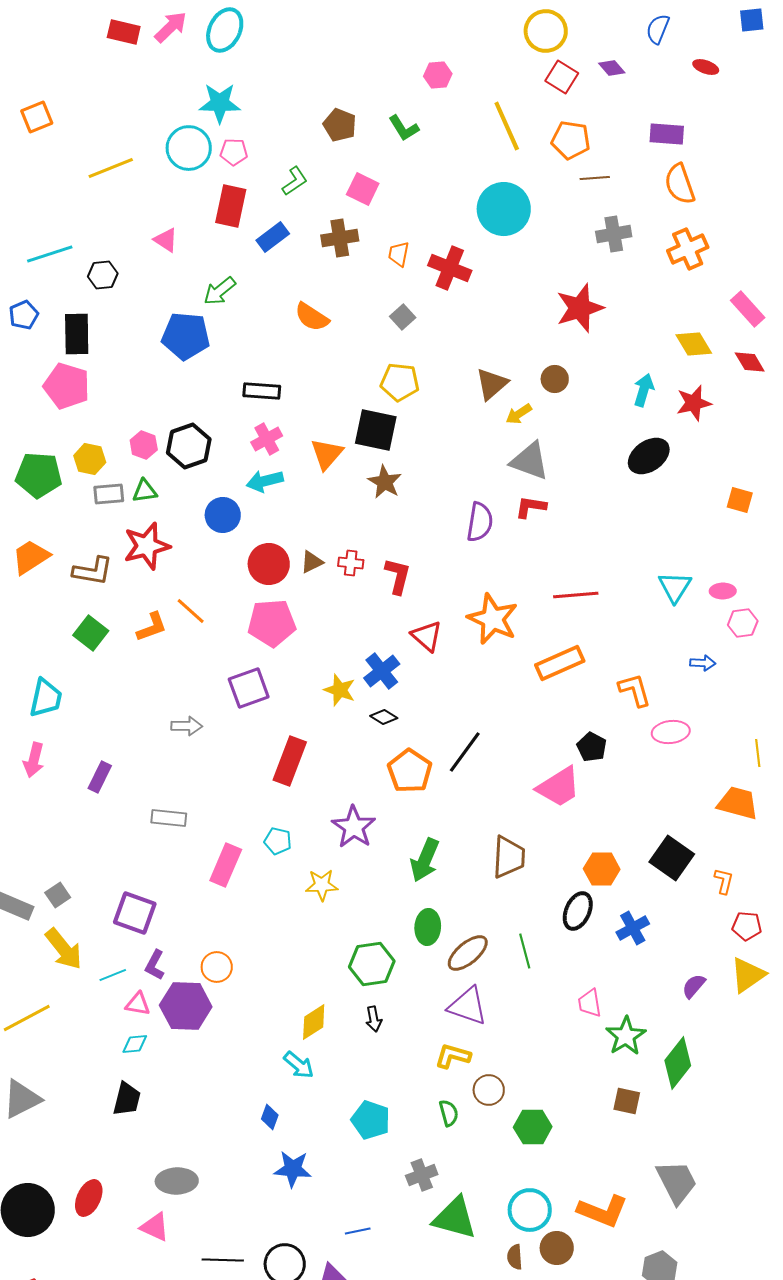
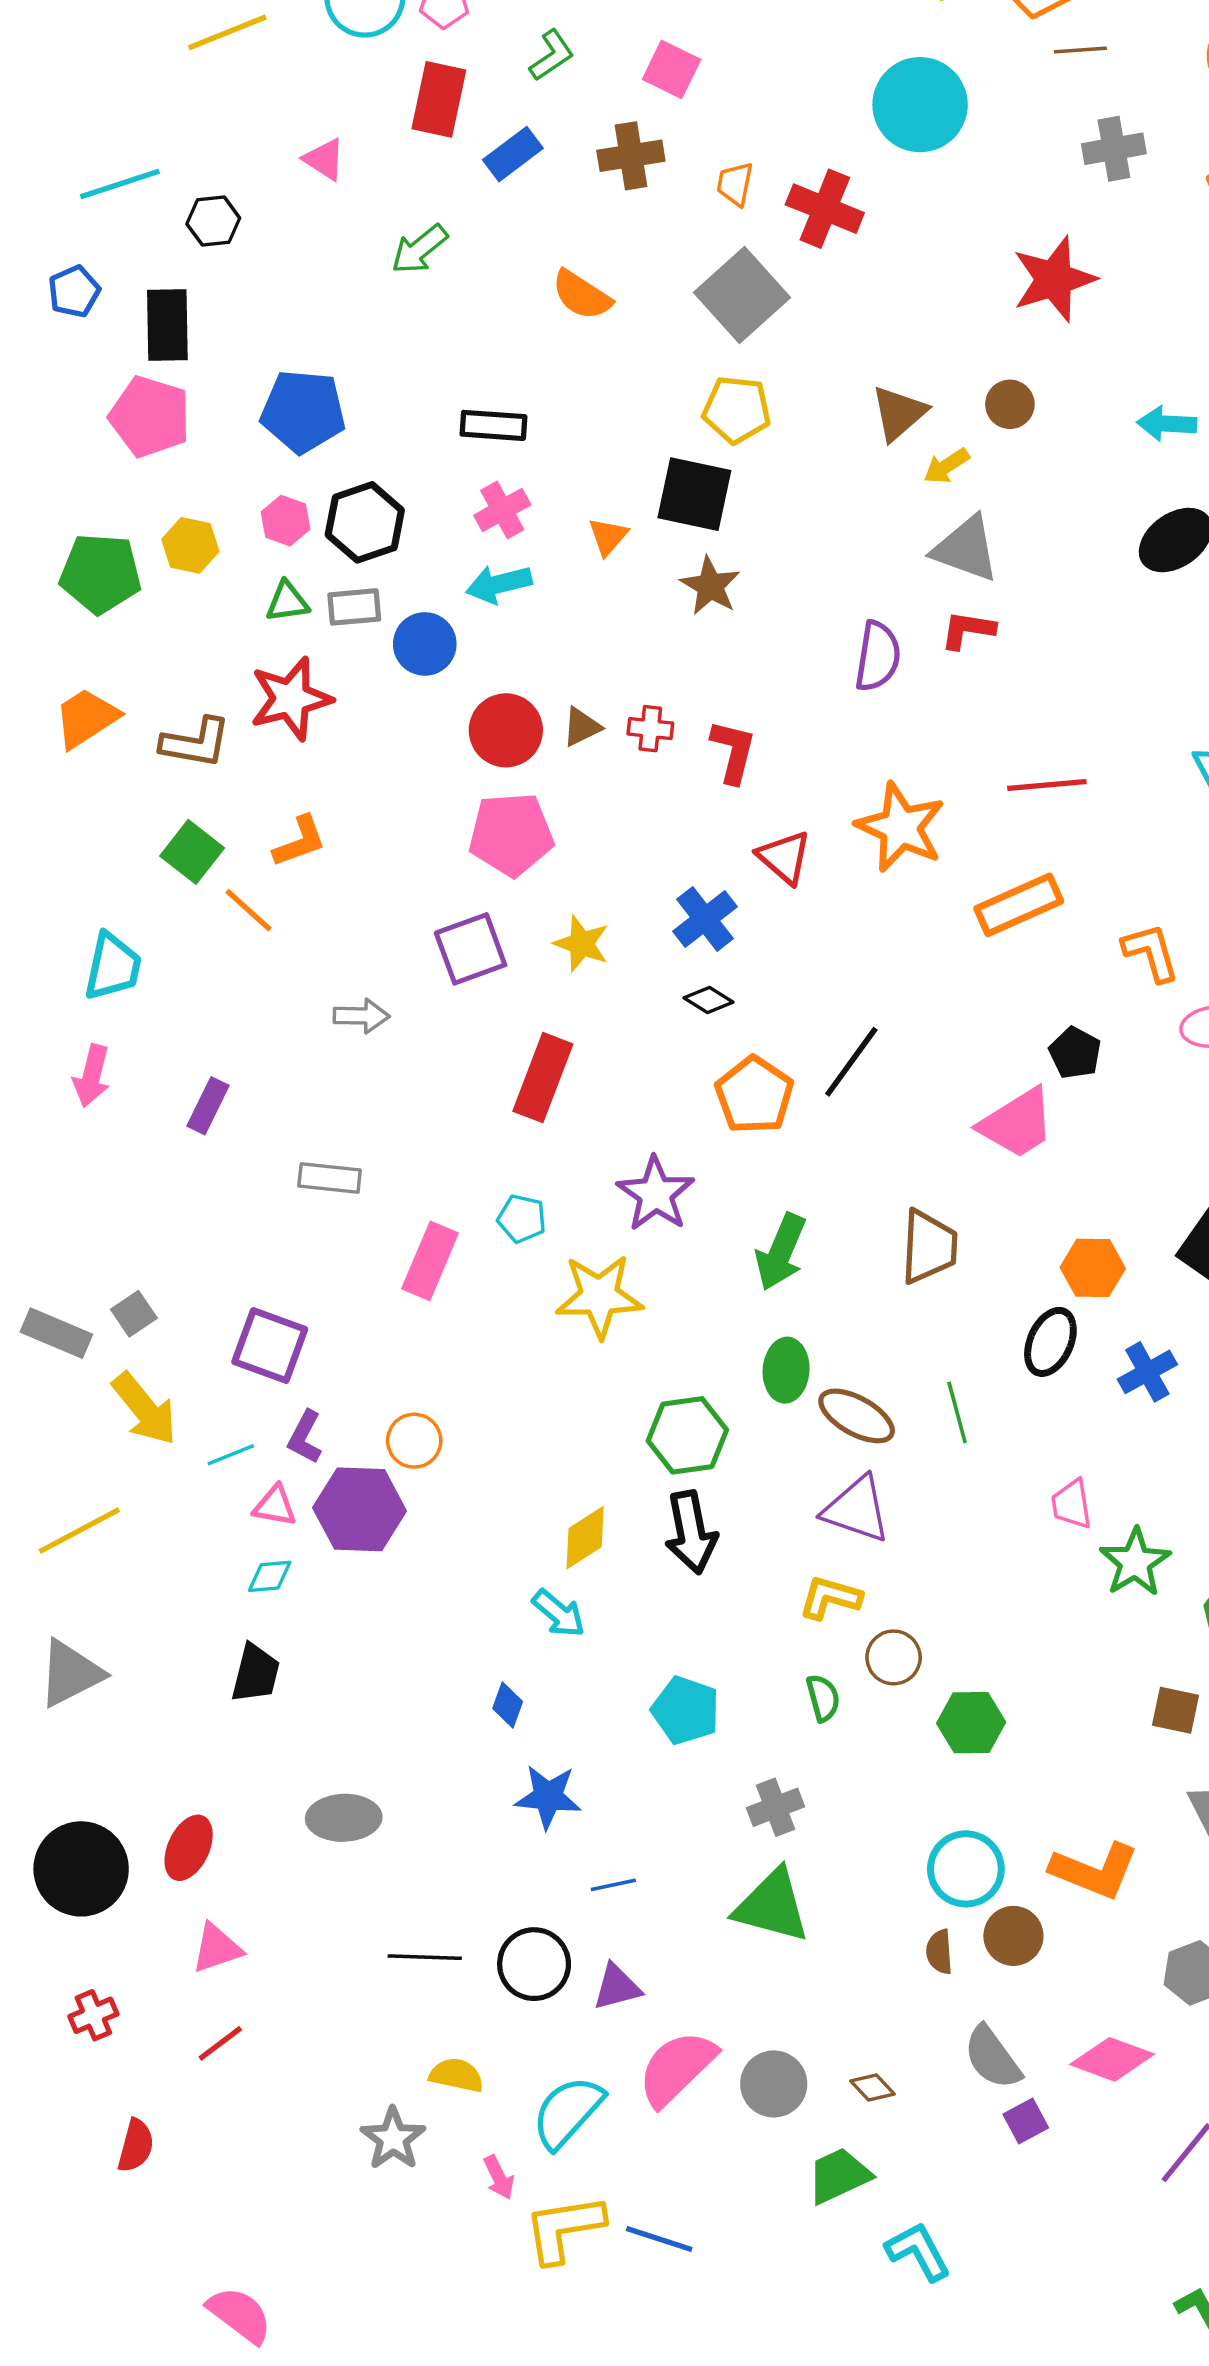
gray square: (403, 317) -> (742, 295), size x2.0
blue pentagon: (186, 336) -> (303, 411), moved
cyan arrow: (644, 390) -> (1167, 424), turned -104
orange triangle: (327, 454) -> (608, 536), size x0.7
gray rectangle: (109, 494) -> (354, 607), moved
orange line: (191, 611) -> (249, 910), moved
yellow star: (340, 690) -> (582, 944), moved
yellow star: (322, 885) -> (599, 1296), size x1.5
brown ellipse: (468, 953) -> (857, 1416), turned 69
black arrow: (374, 1019) -> (691, 1532), size x1.8
brown square: (627, 1101) -> (1176, 1710), moved
green triangle: (455, 1218) -> (772, 1906), moved
pink triangle: (155, 1227) -> (217, 1948), moved, turned -44
blue line: (358, 1231) -> (613, 1885), moved

